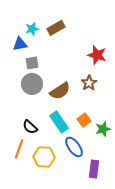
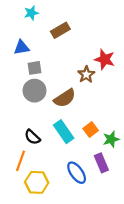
cyan star: (32, 29) -> (31, 13), moved
brown star: (89, 83) -> (86, 74), moved
blue ellipse: (74, 147) -> (77, 173), moved
yellow hexagon: (44, 157) -> (37, 182), moved
purple rectangle: (94, 169) -> (101, 163), moved, turned -30

